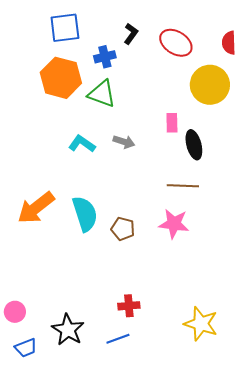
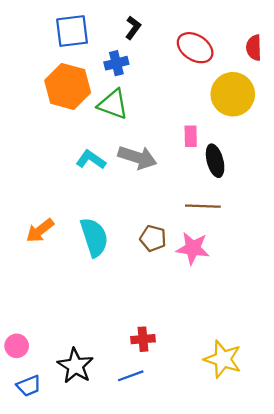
black L-shape: (131, 34) -> (133, 28), moved
gray arrow: (124, 142) -> (137, 157), size x1.6
orange arrow: (36, 208) -> (40, 231), size x0.7
brown pentagon: (123, 229) -> (153, 238), moved

